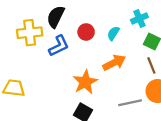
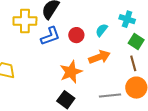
cyan cross: (139, 18) -> (127, 19), turned 35
red circle: (86, 32) -> (76, 35), moved

